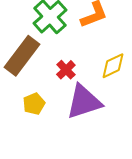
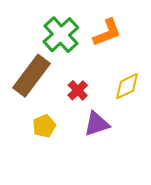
purple triangle: (84, 102) -> (97, 124), size x0.7

